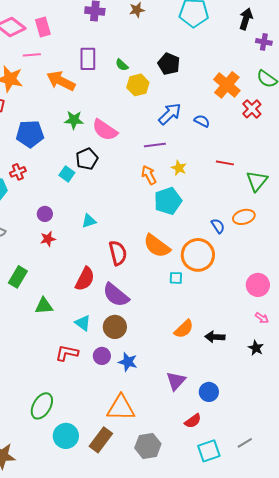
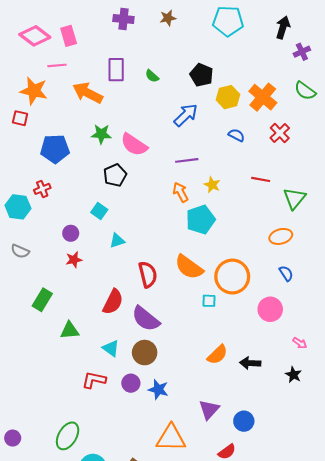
purple cross: (264, 42) -> (302, 52), turned -35
yellow hexagon: (138, 85) -> (228, 97), moved
red cross: (252, 109) -> (280, 133), moved
blue arrow: (170, 114) -> (186, 115), moved
cyan square: (67, 174) -> (99, 211), moved
blue semicircle: (218, 226) -> (286, 273), moved
pink circle: (258, 285) -> (270, 309), moved
orange triangle: (121, 408) -> (171, 438), moved

